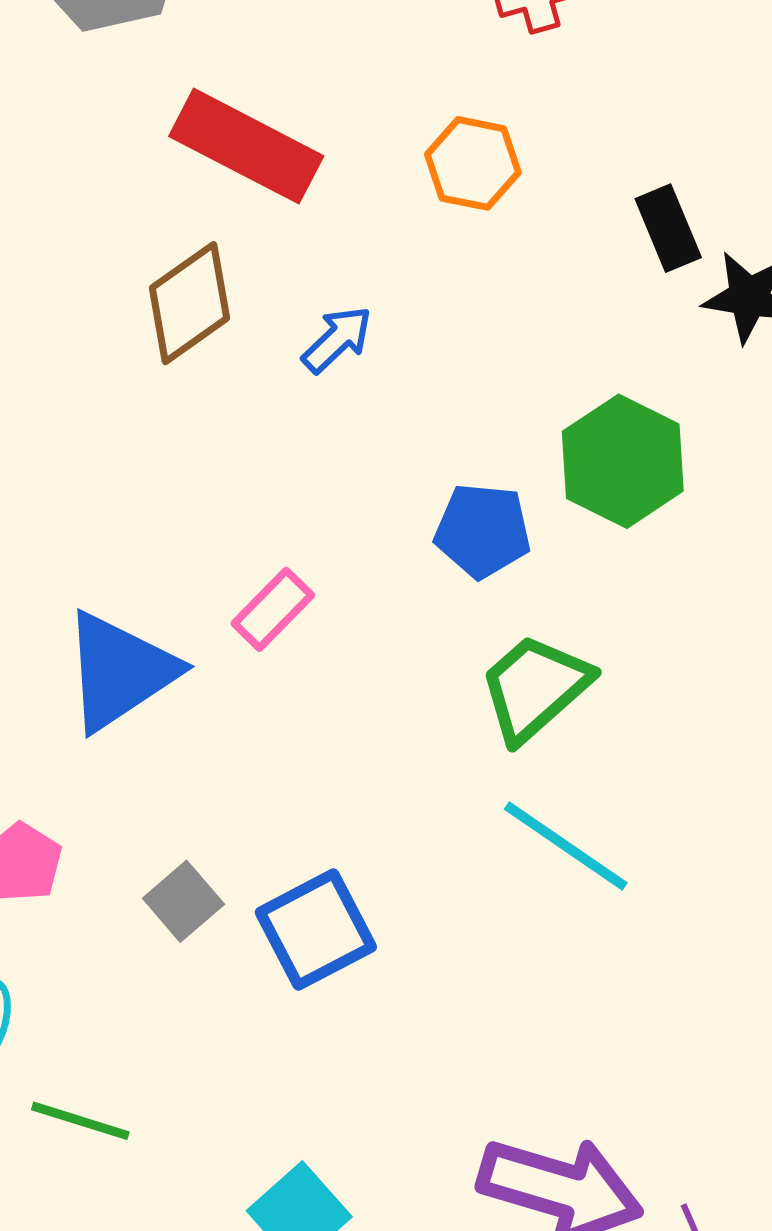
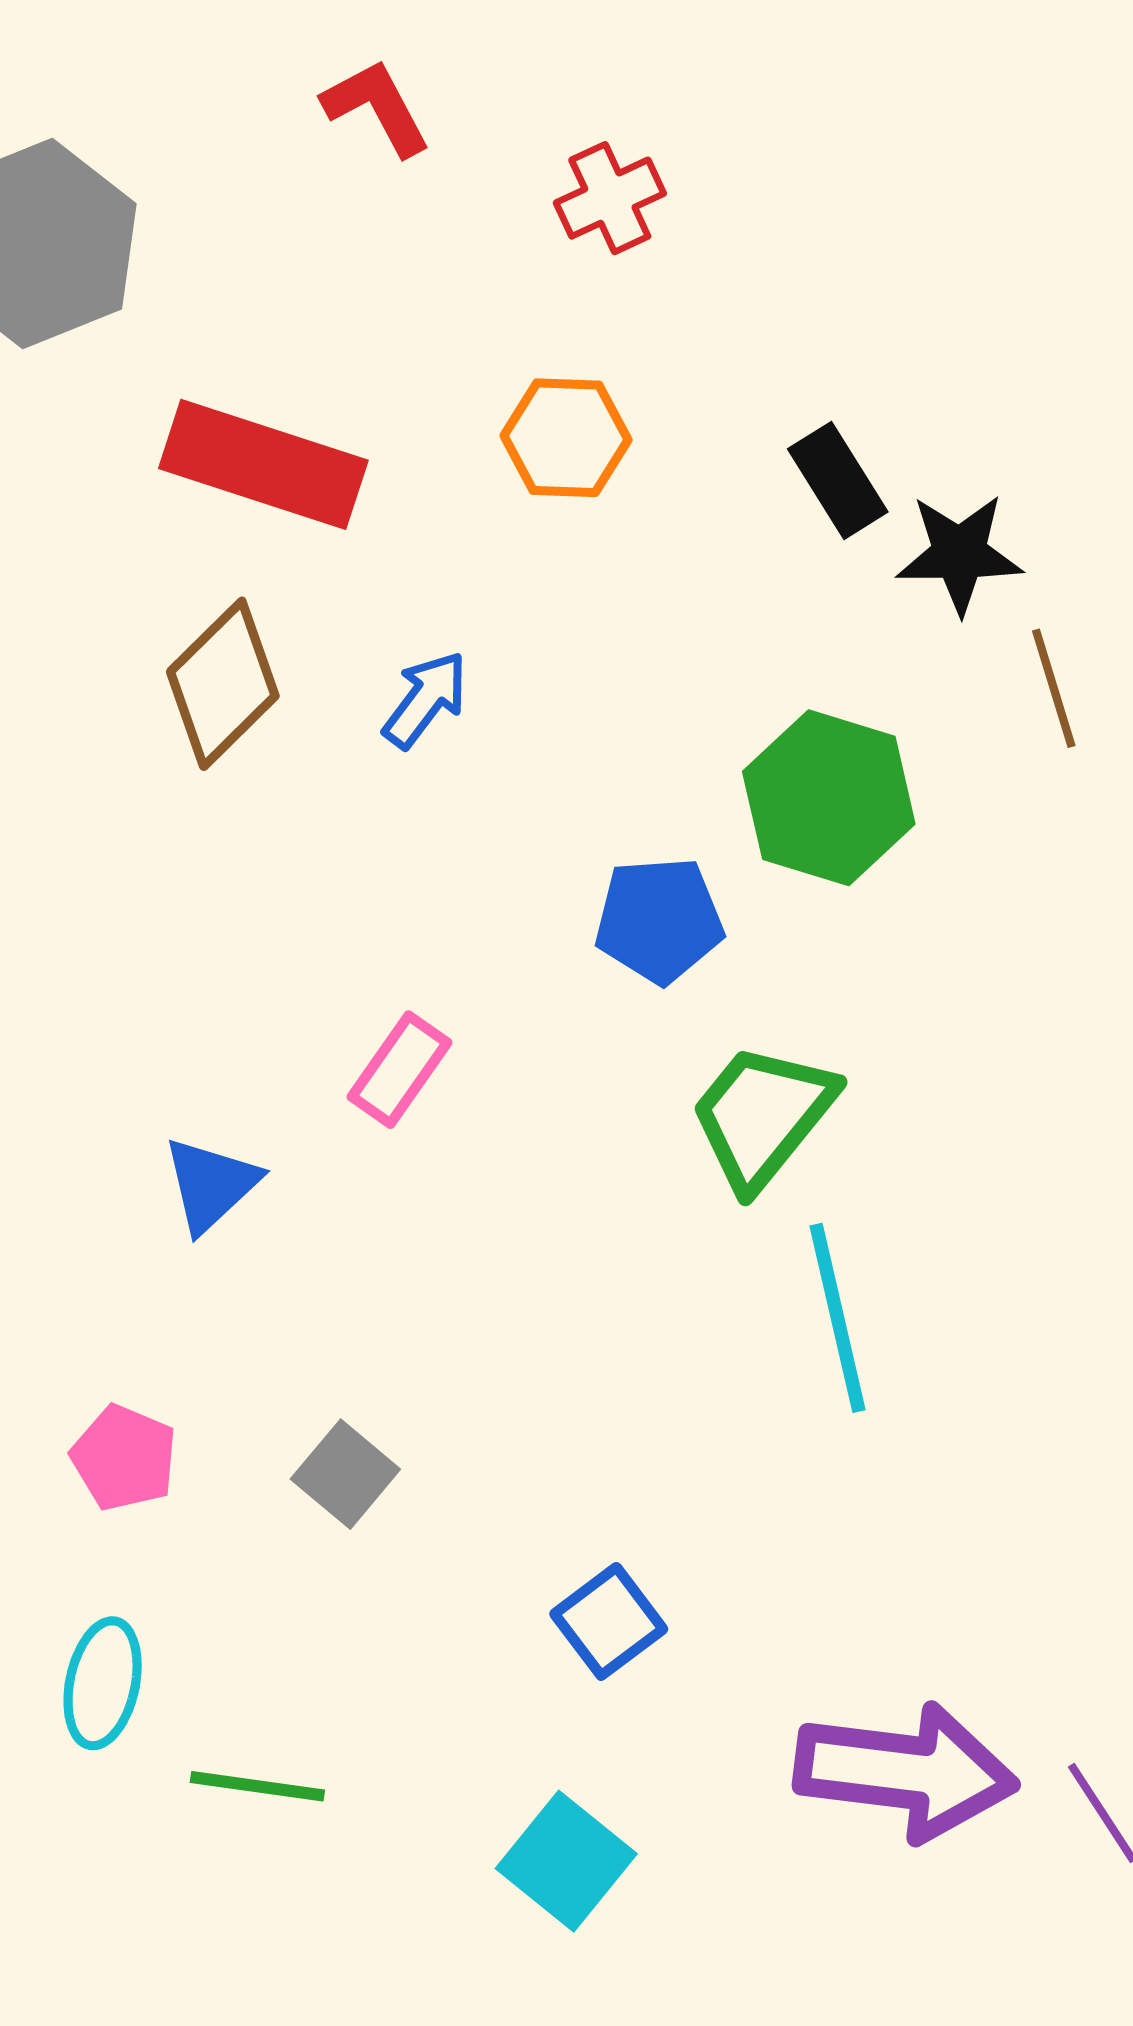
blue triangle: (120, 671) -> (211, 1185), size x0.6
cyan line: (566, 846) -> (838, 1318), turned 52
blue square: (316, 930) -> (609, 1621), moved, size x0.7

